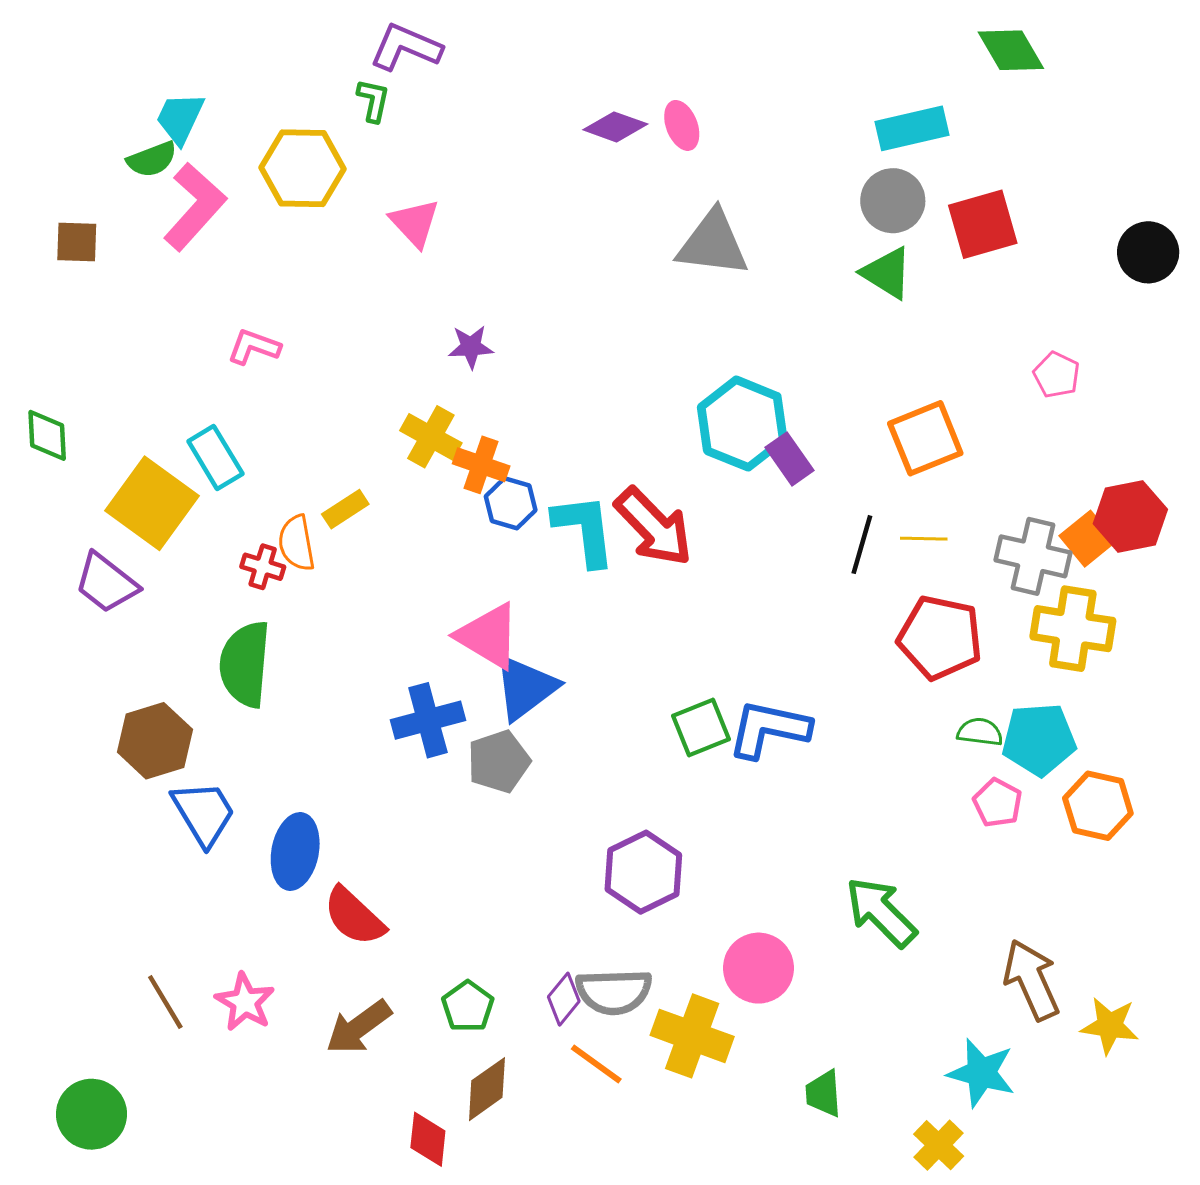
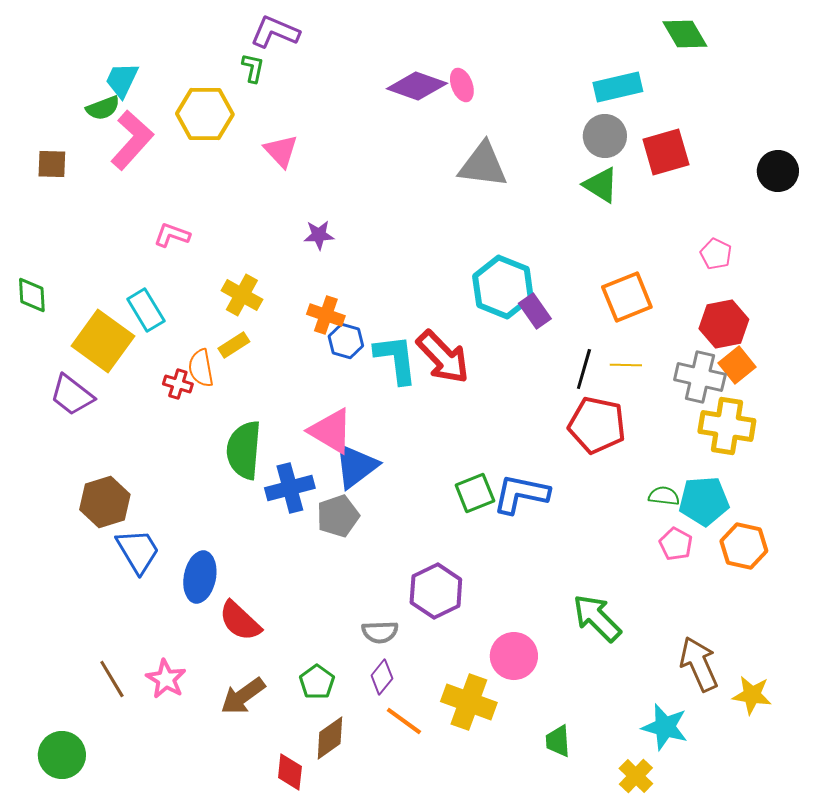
purple diamond: (615, 127) -> (417, 86), size x1.4
yellow cross: (431, 437) -> (242, 295), moved
red hexagon: (1130, 517) -> (724, 324), moved
red pentagon: (940, 638) -> (597, 425), moved
green semicircle: (245, 664) -> (244, 450), moved
gray semicircle: (614, 992) -> (380, 632), moved, size x0.7

